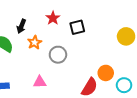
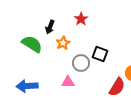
black square: (77, 27) -> (100, 54), moved, turned 35
gray circle: (58, 55) -> (81, 63), moved

